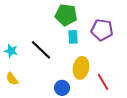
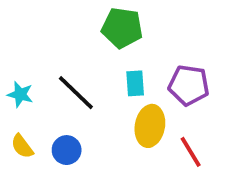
purple pentagon: (102, 30) -> (189, 85), moved
cyan rectangle: (73, 37) -> (135, 83), moved
blue circle: (62, 88) -> (67, 150), moved

